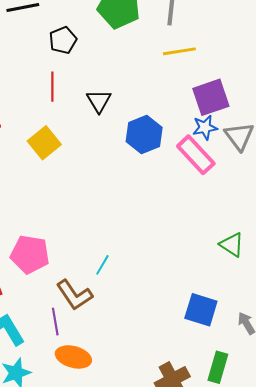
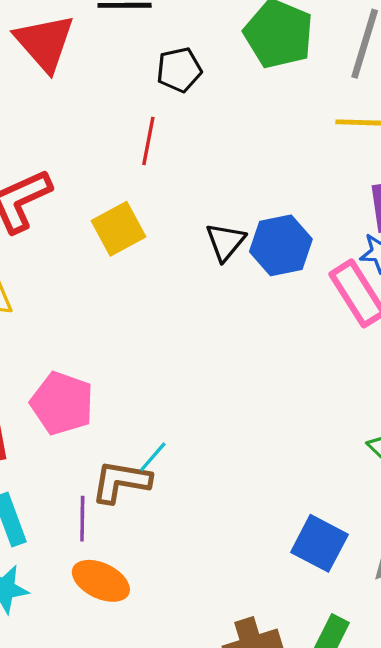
black triangle: (99, 101) -> (225, 242), moved
cyan line: (102, 265) -> (153, 457), moved
brown L-shape: (74, 295) -> (121, 482), turned 123

